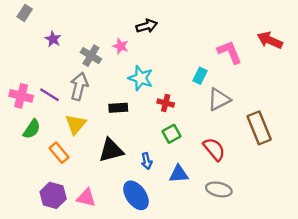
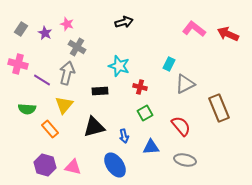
gray rectangle: (25, 13) -> (21, 29), moved
pink star: (121, 46) -> (67, 24), moved
pink L-shape: (230, 52) -> (194, 29), moved, turned -30
pink cross: (21, 96) -> (18, 64), moved
green semicircle: (32, 129) -> (27, 109), turned 60

